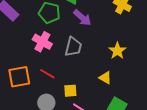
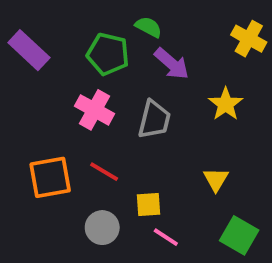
yellow star: (117, 51) -> (226, 104), moved
yellow triangle: (105, 78) -> (216, 179), turned 32

